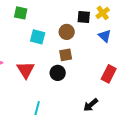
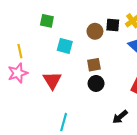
brown circle: (67, 32) -> (95, 31), moved
black circle: (58, 73) -> (96, 83), moved

